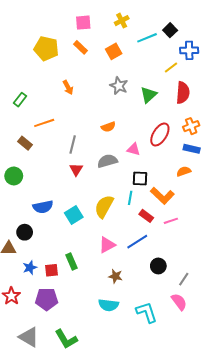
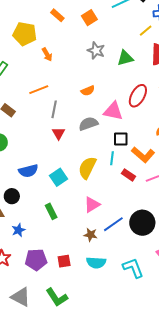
yellow pentagon: (46, 48) -> (25, 34), moved
green triangle: (149, 95) -> (125, 58), turned 30
orange line: (44, 123) -> (39, 90), moved
pink triangle: (134, 149) -> (113, 111), size x1.5
blue line: (137, 242) -> (113, 224), moved
green rectangle: (71, 261) -> (51, 211), moved
black circle: (158, 266) -> (142, 223), size x1.6
red square: (51, 270) -> (64, 261), moved
brown star: (116, 276) -> (91, 235), moved

